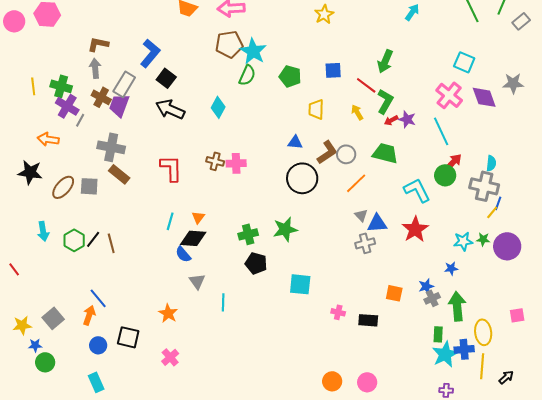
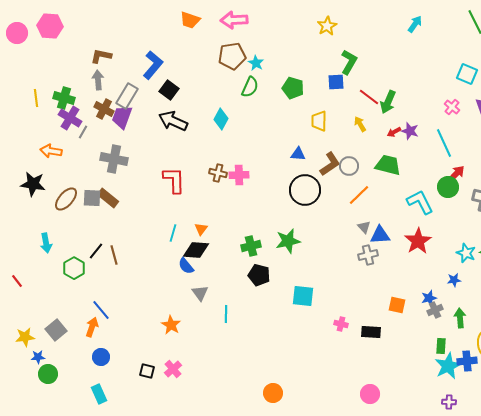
cyan star: (253, 51) -> (256, 63), size x0.6
green arrow: (385, 61) -> (388, 102), moved
pink cross: (449, 95) -> (452, 107), size x0.6
green L-shape: (385, 101) -> (349, 62), moved
brown rectangle: (119, 174) -> (108, 198), moved
green hexagon: (74, 240) -> (74, 268), moved
cyan star: (463, 241) -> (466, 253), turned 30
green arrow: (457, 306) -> (460, 318), size x0.7
black square: (128, 337) -> (147, 371), moved, size x0.7
orange circle: (332, 381) -> (273, 393), moved

